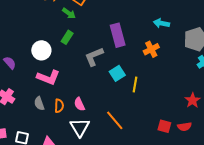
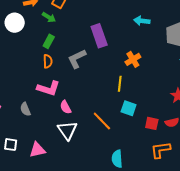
orange cross: (151, 49) -> (133, 59), moved
white circle: (41, 50) -> (15, 23), moved
cyan square: (117, 73) -> (129, 108), moved, turned -35
pink L-shape: (48, 77) -> (48, 88), moved
orange semicircle: (59, 106) -> (48, 61), moved

